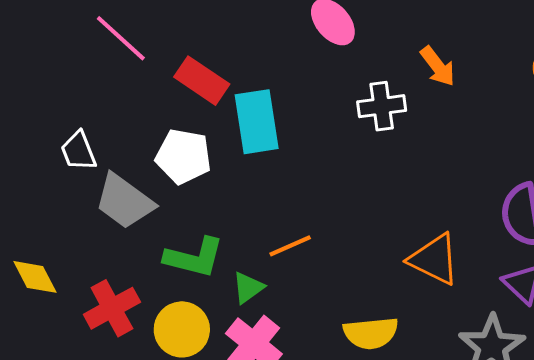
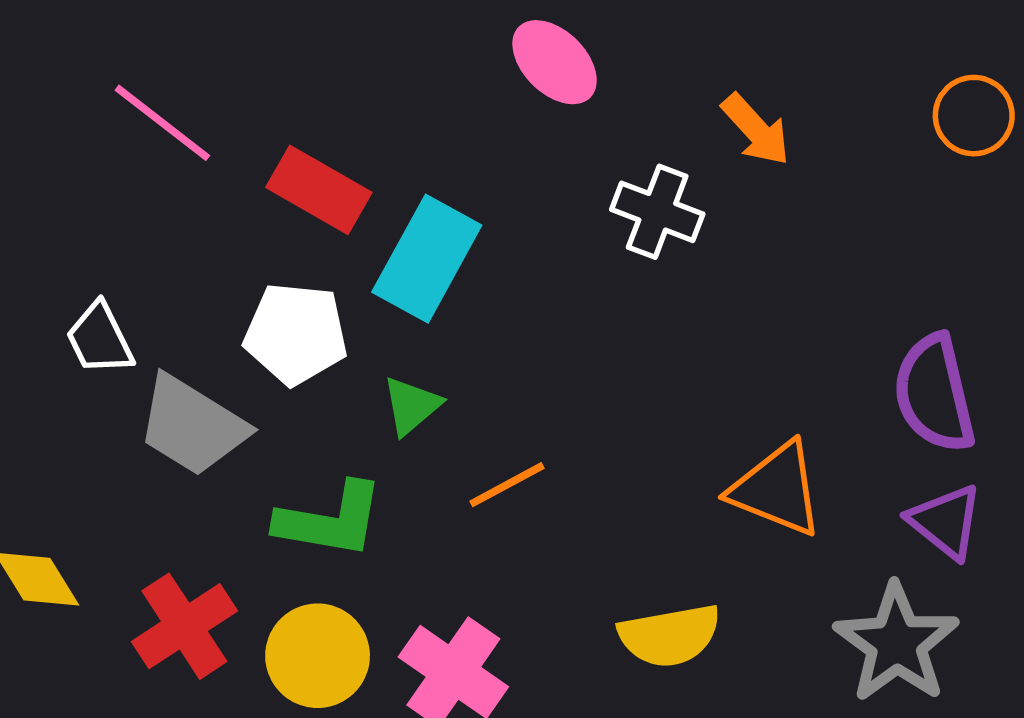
white cross: (382, 106) -> (657, 212), turned 33
cyan rectangle: (257, 122) -> (427, 259), turned 42
green triangle: (248, 288) -> (411, 406), moved

